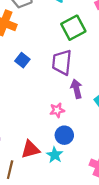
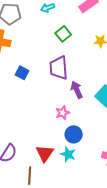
green square: (73, 28) -> (63, 34), size x0.7
red triangle: (30, 149) -> (45, 153), turned -30

